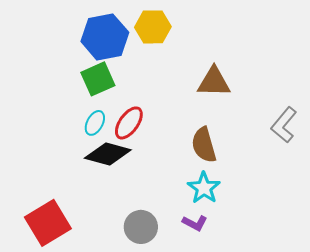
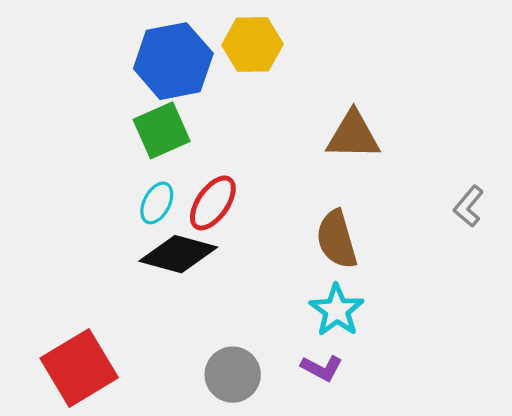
gray L-shape: (284, 125) -> (469, 206), size x0.7

